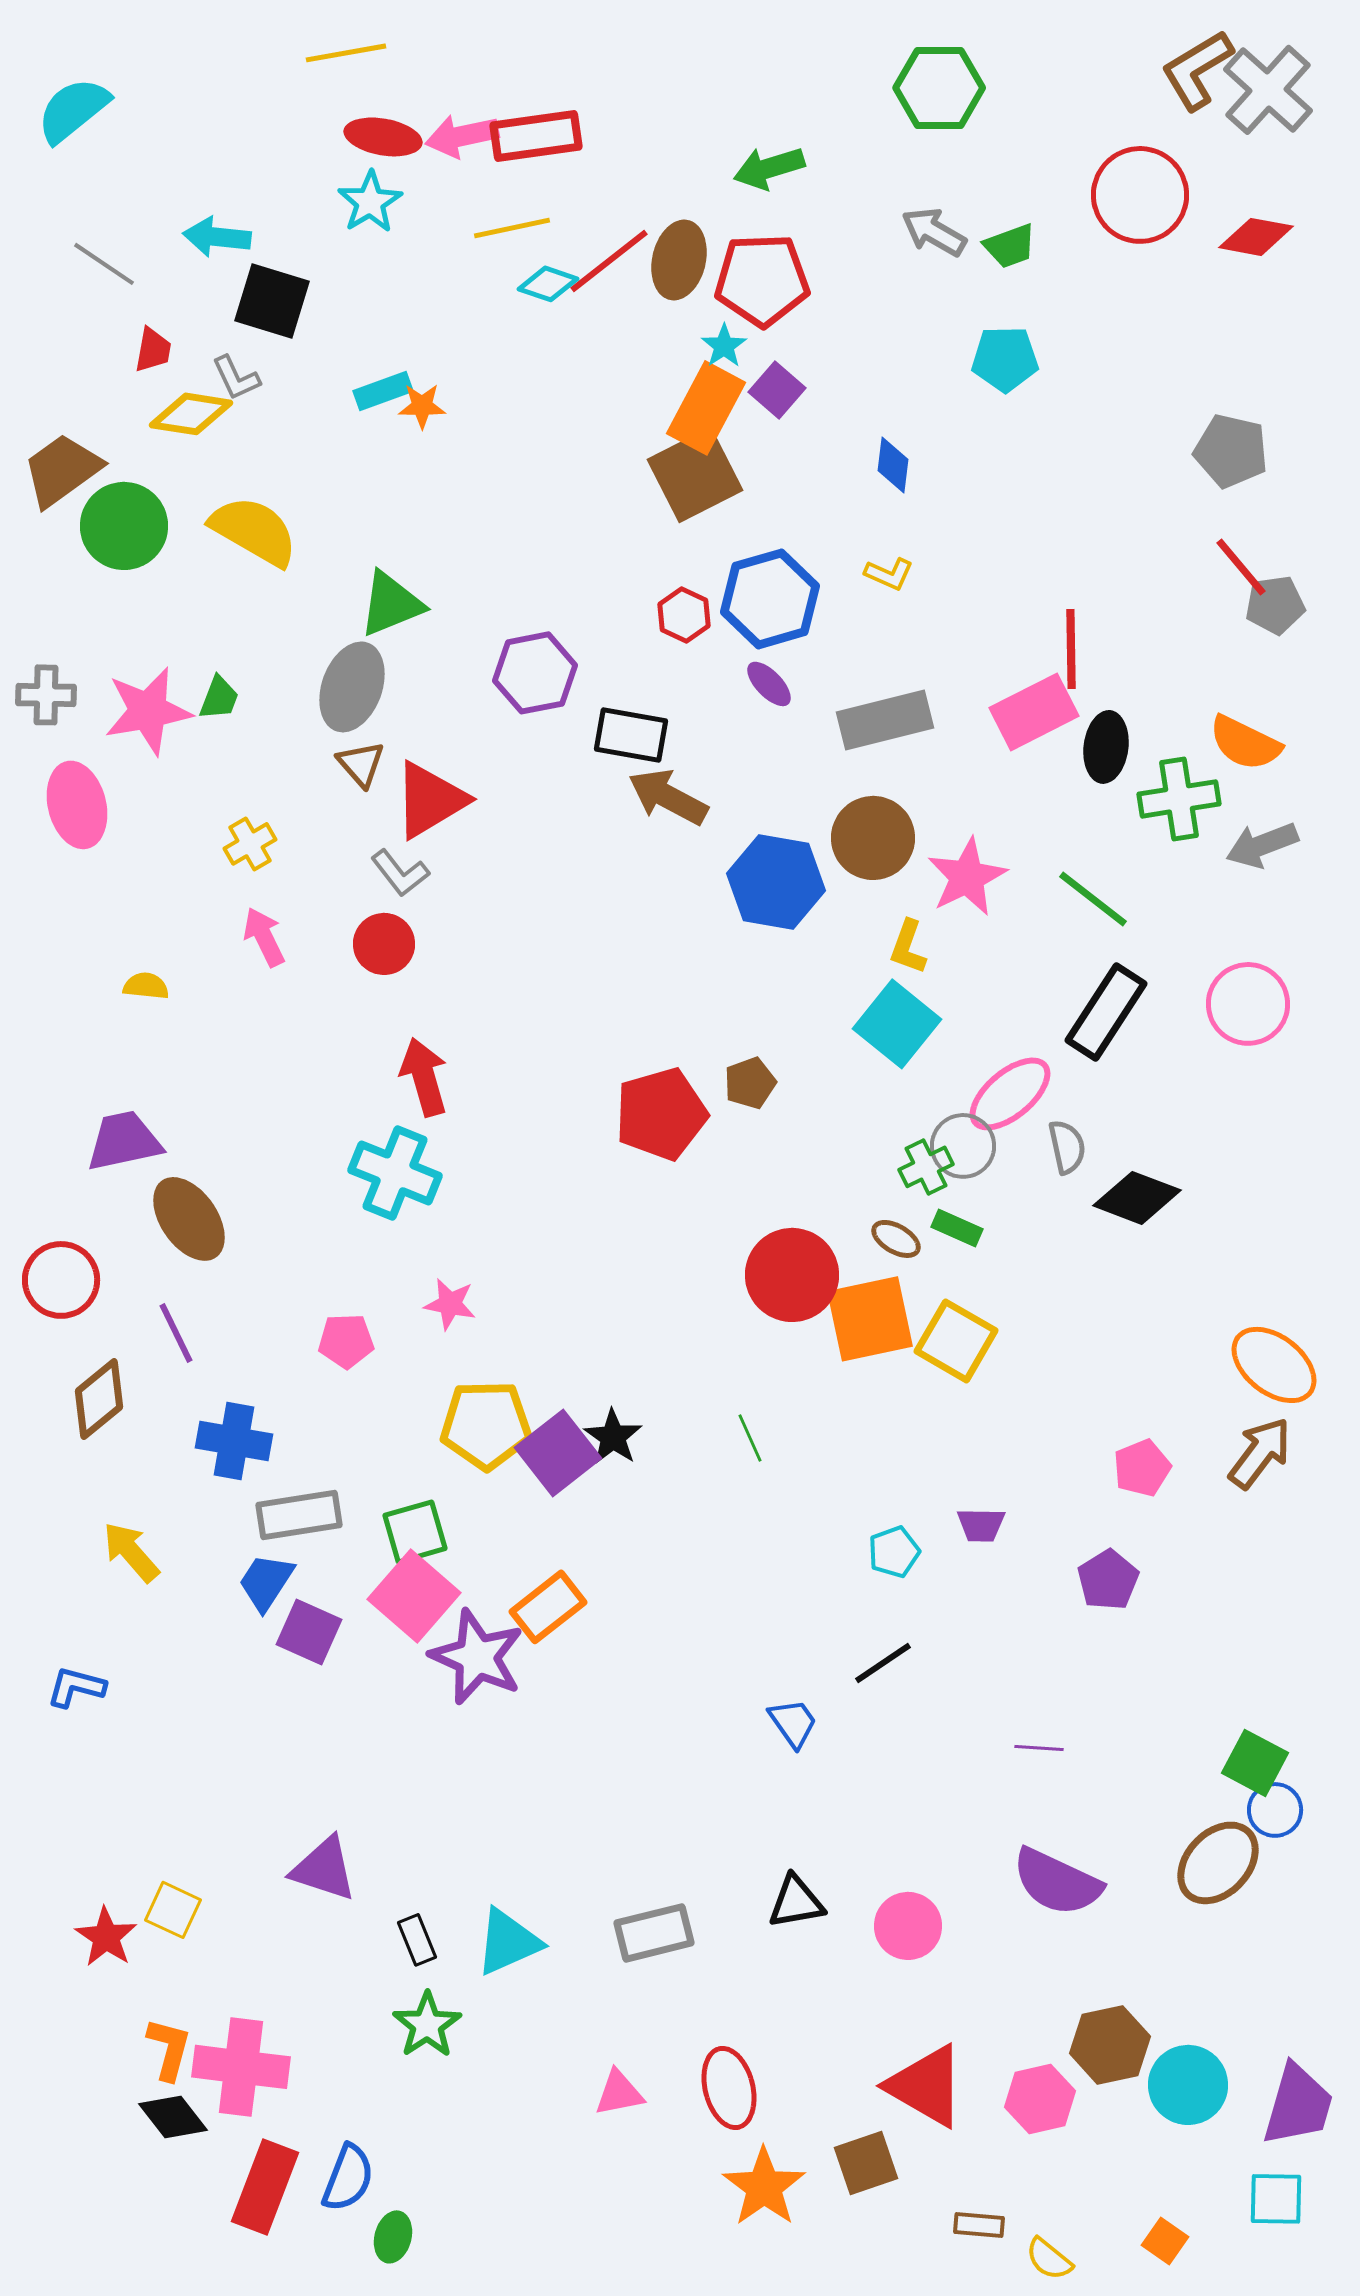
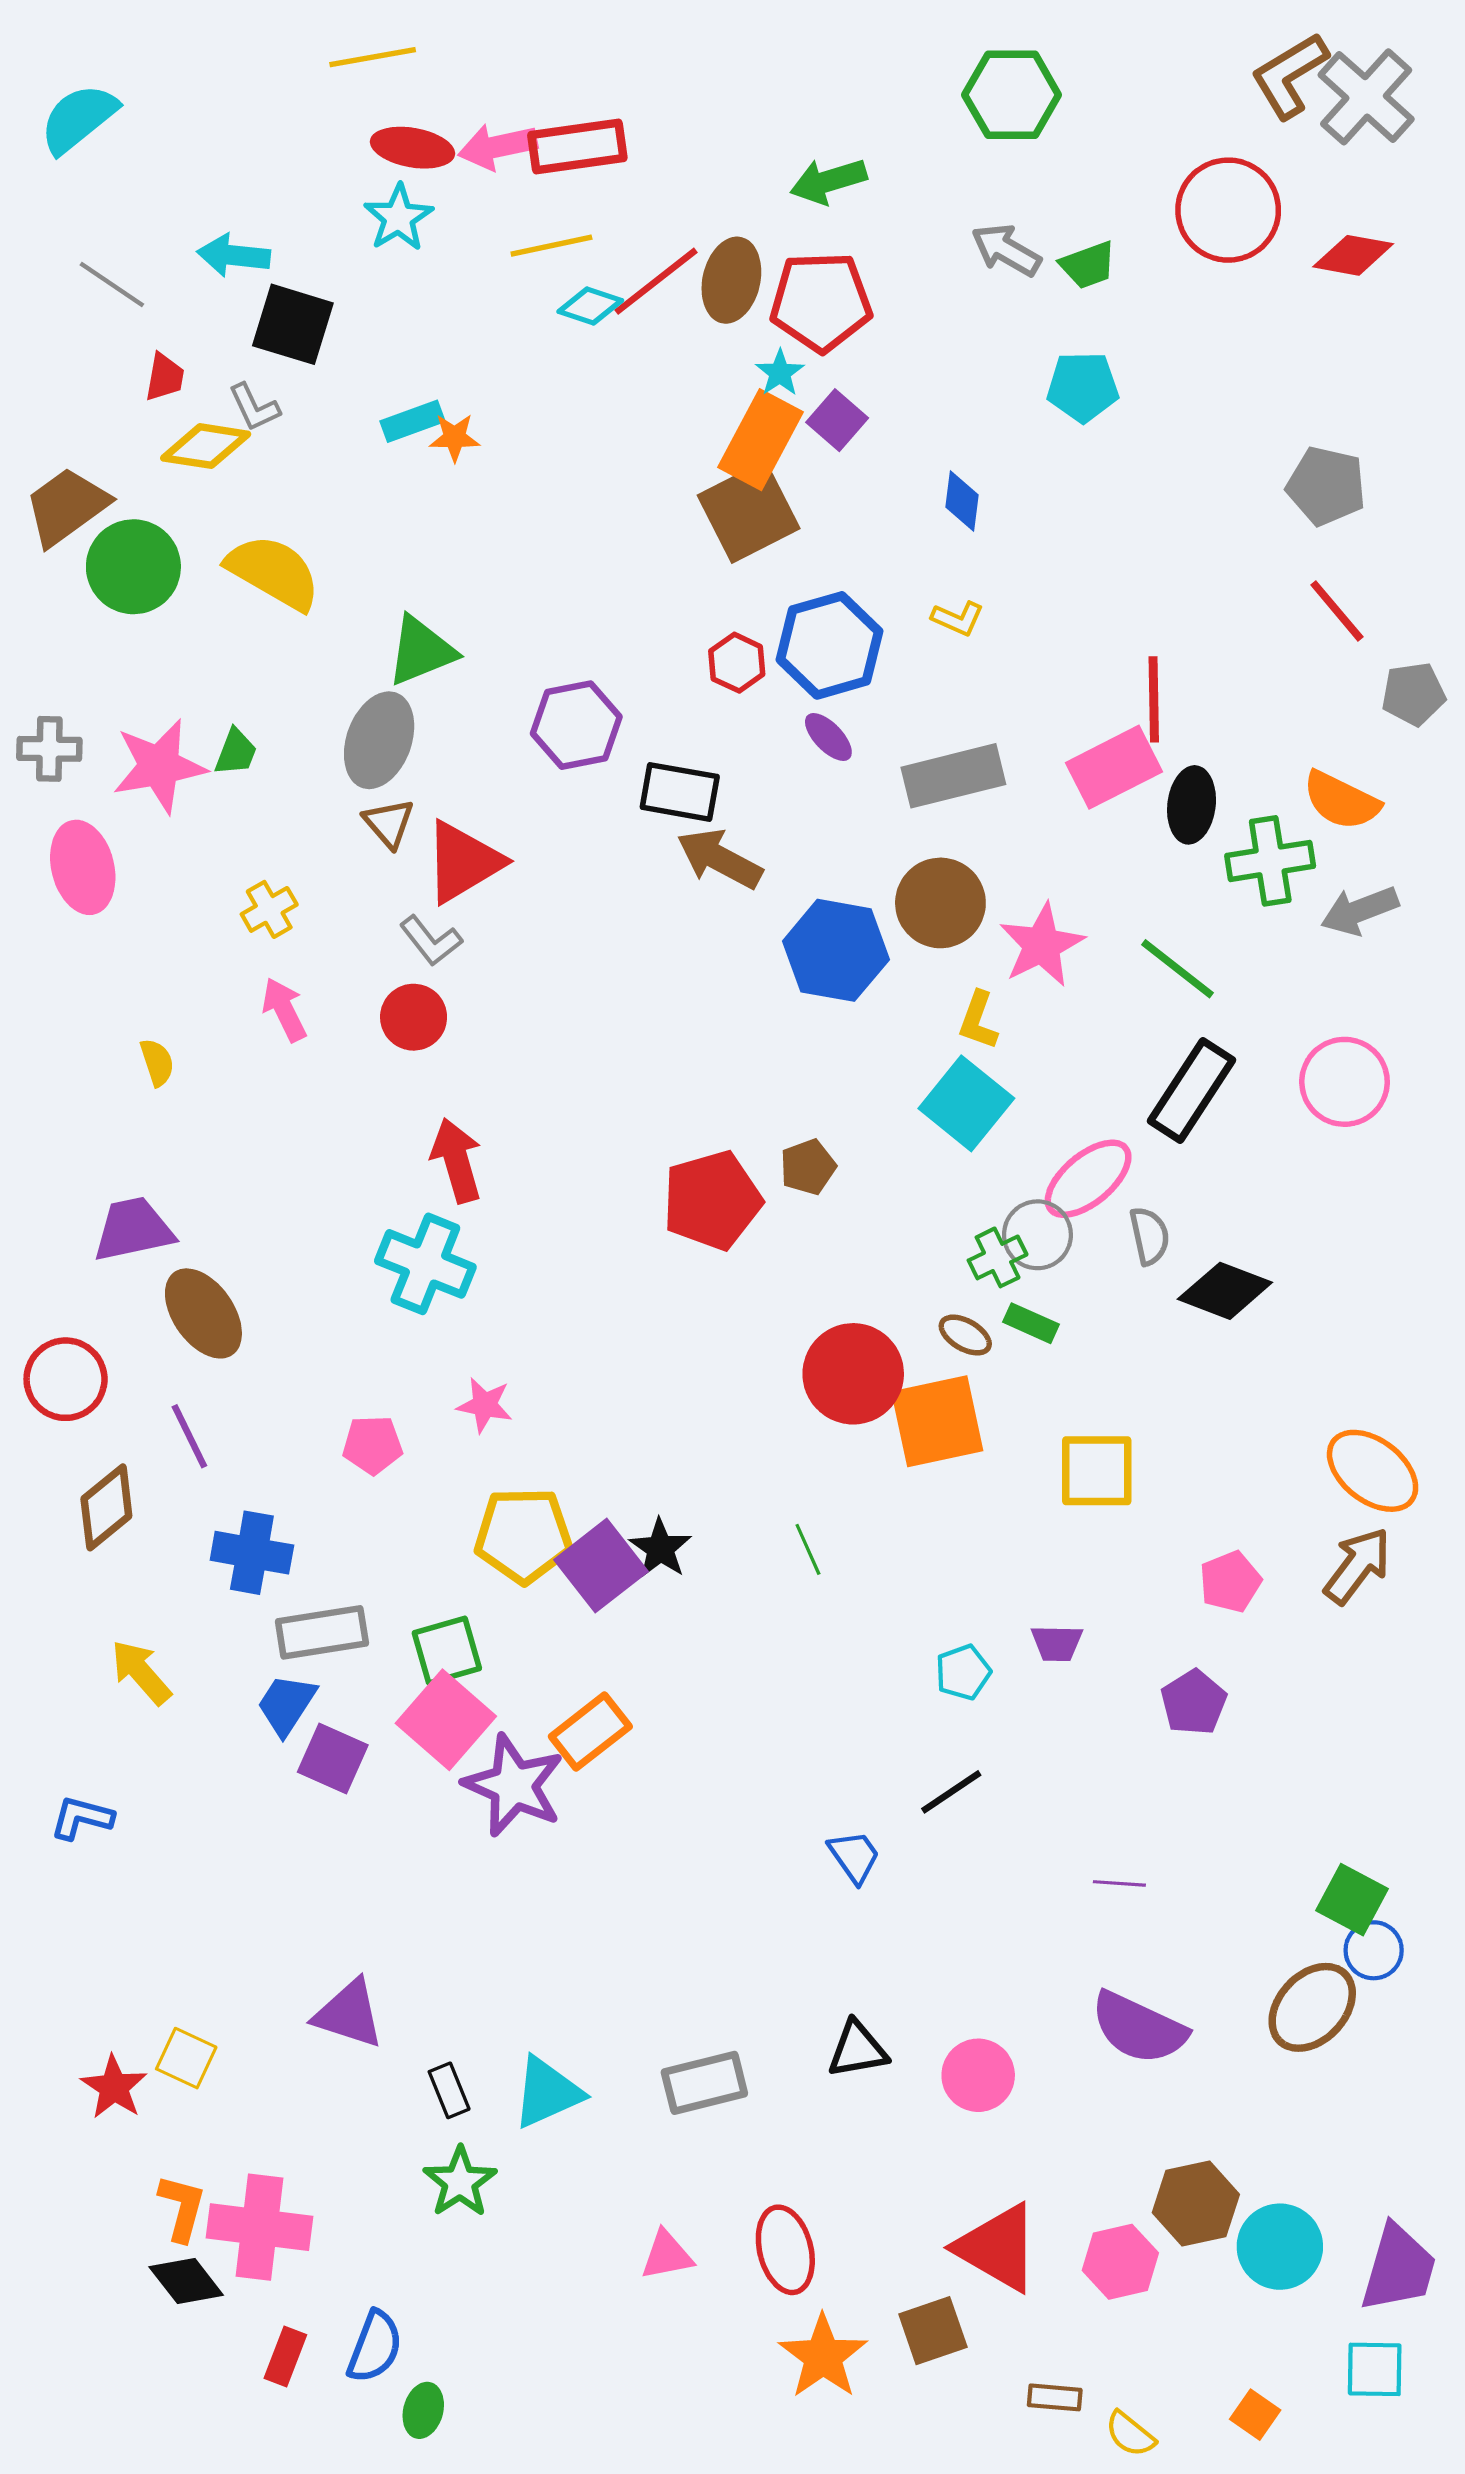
gray pentagon: (1275, 605) -> (1413, 694), moved
yellow semicircle: (146, 986) -> (157, 1062), turned 66
yellow square: (956, 1341) -> (1097, 1471), moved, turned -30
red rectangle: (265, 2187) -> (285, 2356), size x0.6

